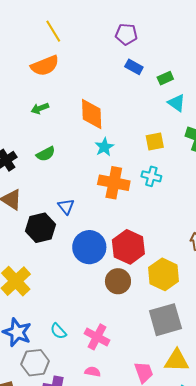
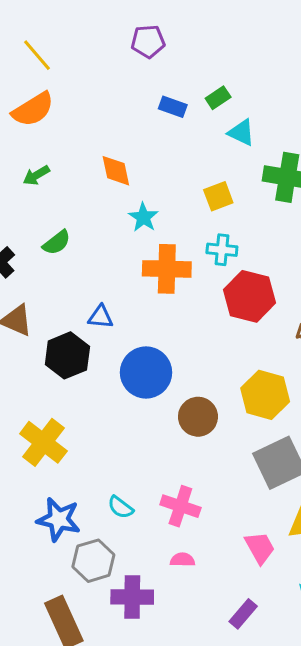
blue rectangle: (134, 67) -> (173, 107), moved
orange diamond: (92, 114) -> (116, 171), size x0.7
blue triangle: (66, 206) -> (101, 317), turned -36
red hexagon: (128, 247) -> (249, 296), moved

